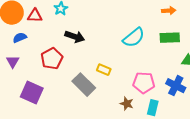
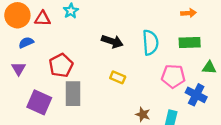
black arrow: (75, 37) -> (112, 41), moved
cyan semicircle: (134, 38) -> (150, 42), turned -55
pink pentagon: (144, 83) -> (173, 76), moved
gray rectangle: (84, 85) -> (73, 94), moved, turned 45

